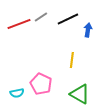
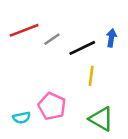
gray line: (41, 17) -> (52, 39), moved
black line: (68, 19) -> (82, 48), moved

